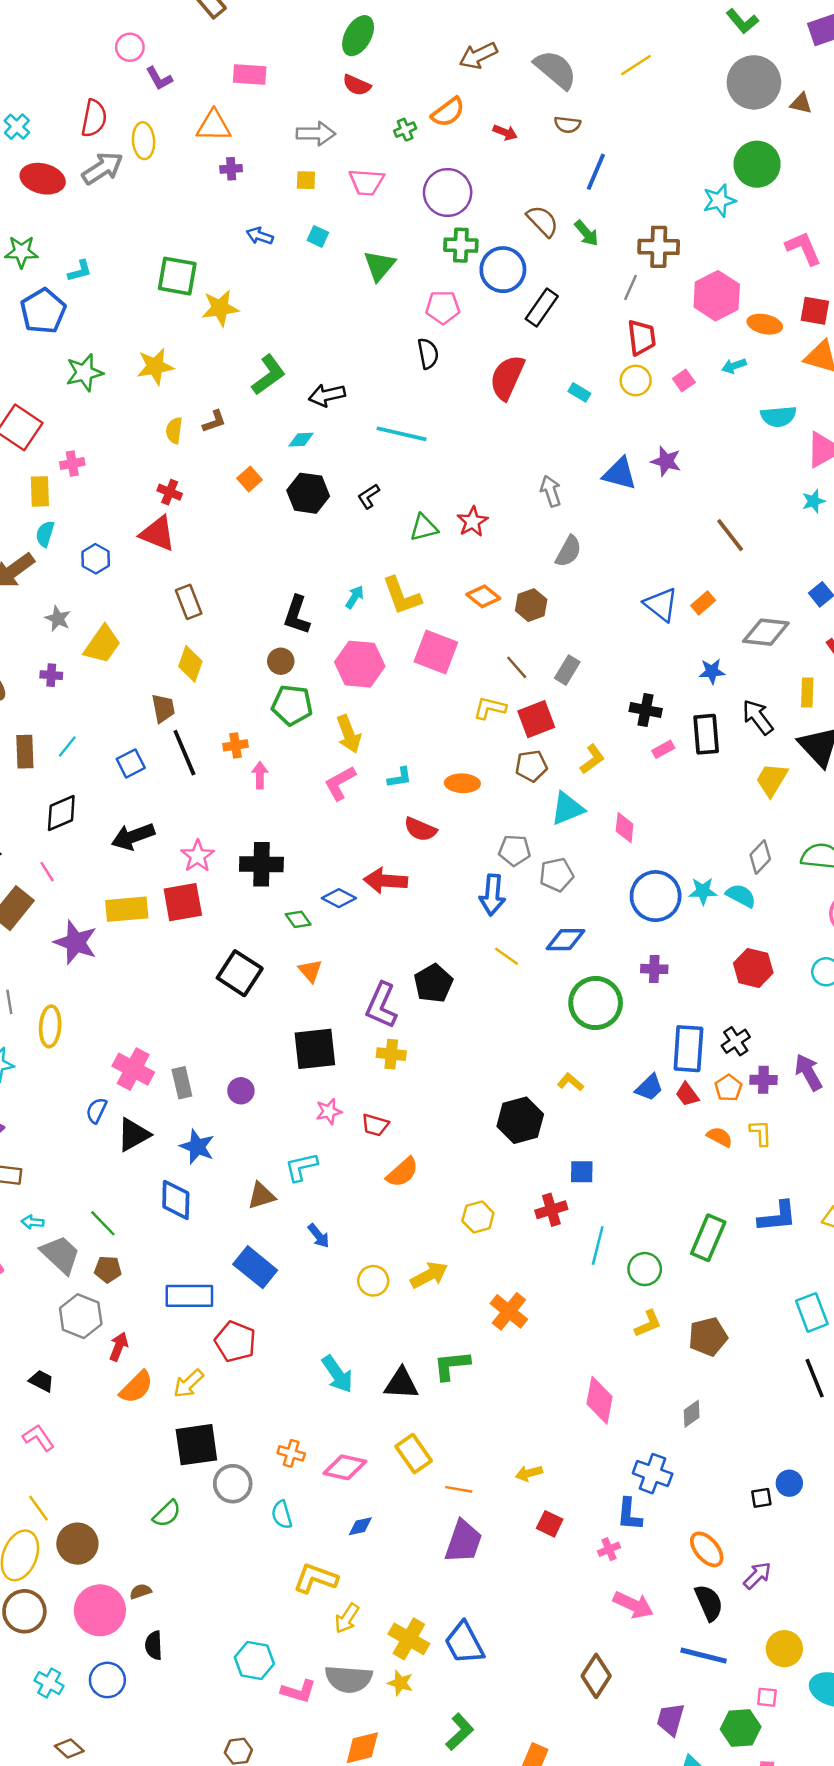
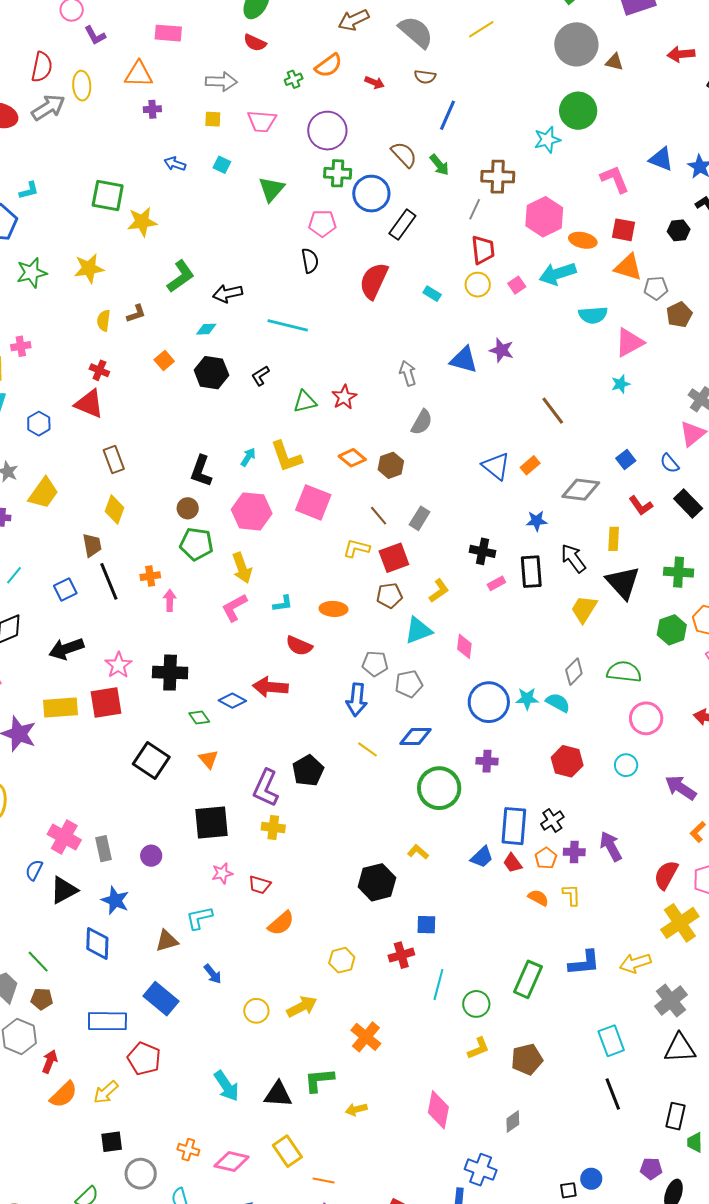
cyan arrow: (734, 366) -> (558, 274), size x1.8
black square: (196, 1445) -> (112, 1142), size x0.6
yellow arrow: (529, 1473) -> (356, 1109), moved

